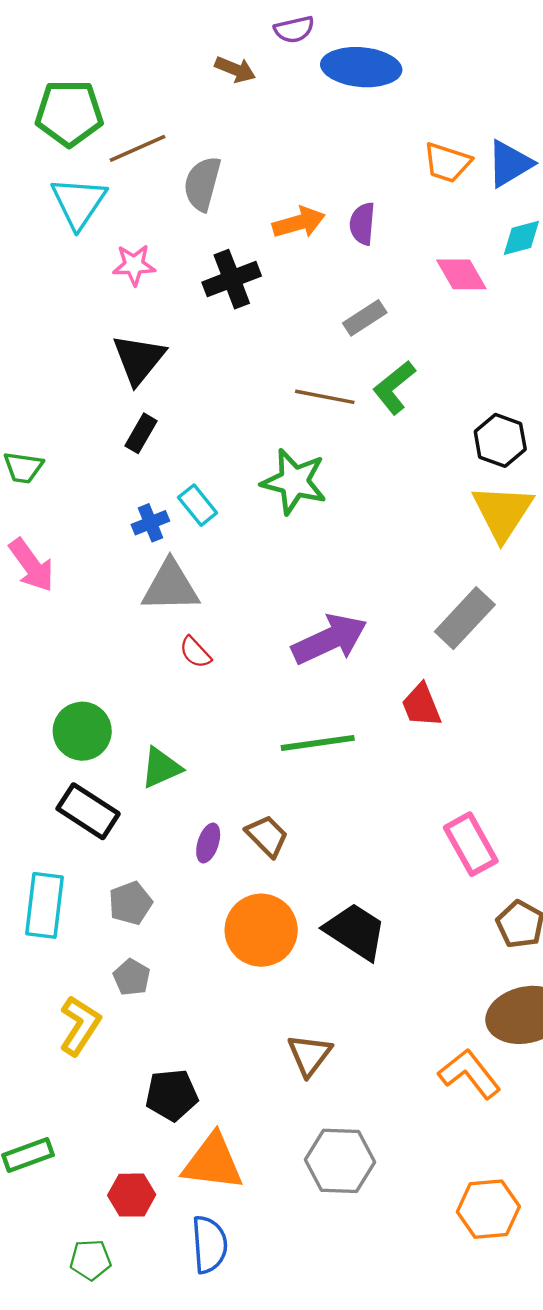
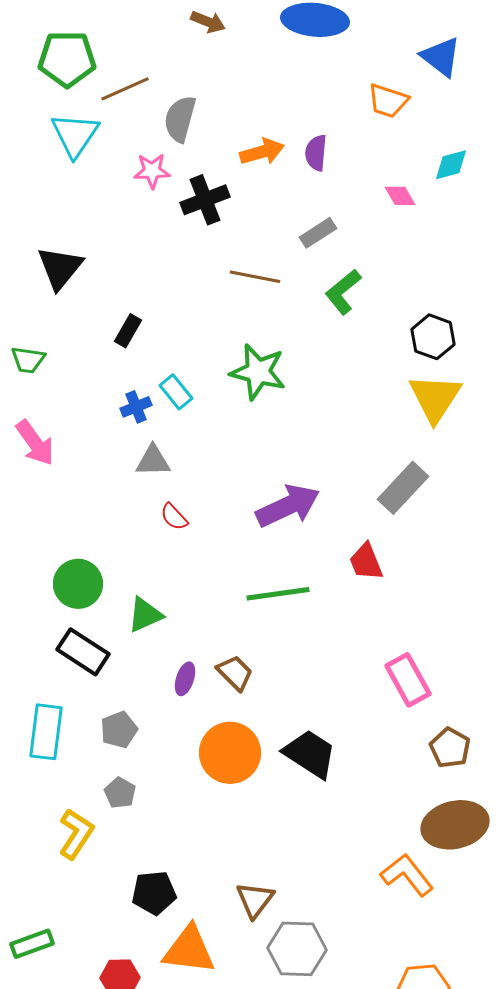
blue triangle: (510, 164) -> (441, 57), moved, turned -51
pink star: (134, 265) -> (152, 171), moved
pink diamond: (461, 274) -> (400, 196), size x0.7
black triangle: (139, 359) -> (60, 268), moved
brown line: (325, 397) -> (255, 277), moved
gray triangle: (170, 586) -> (153, 461), size x0.7
brown triangle: (309, 1055) -> (255, 900), moved

